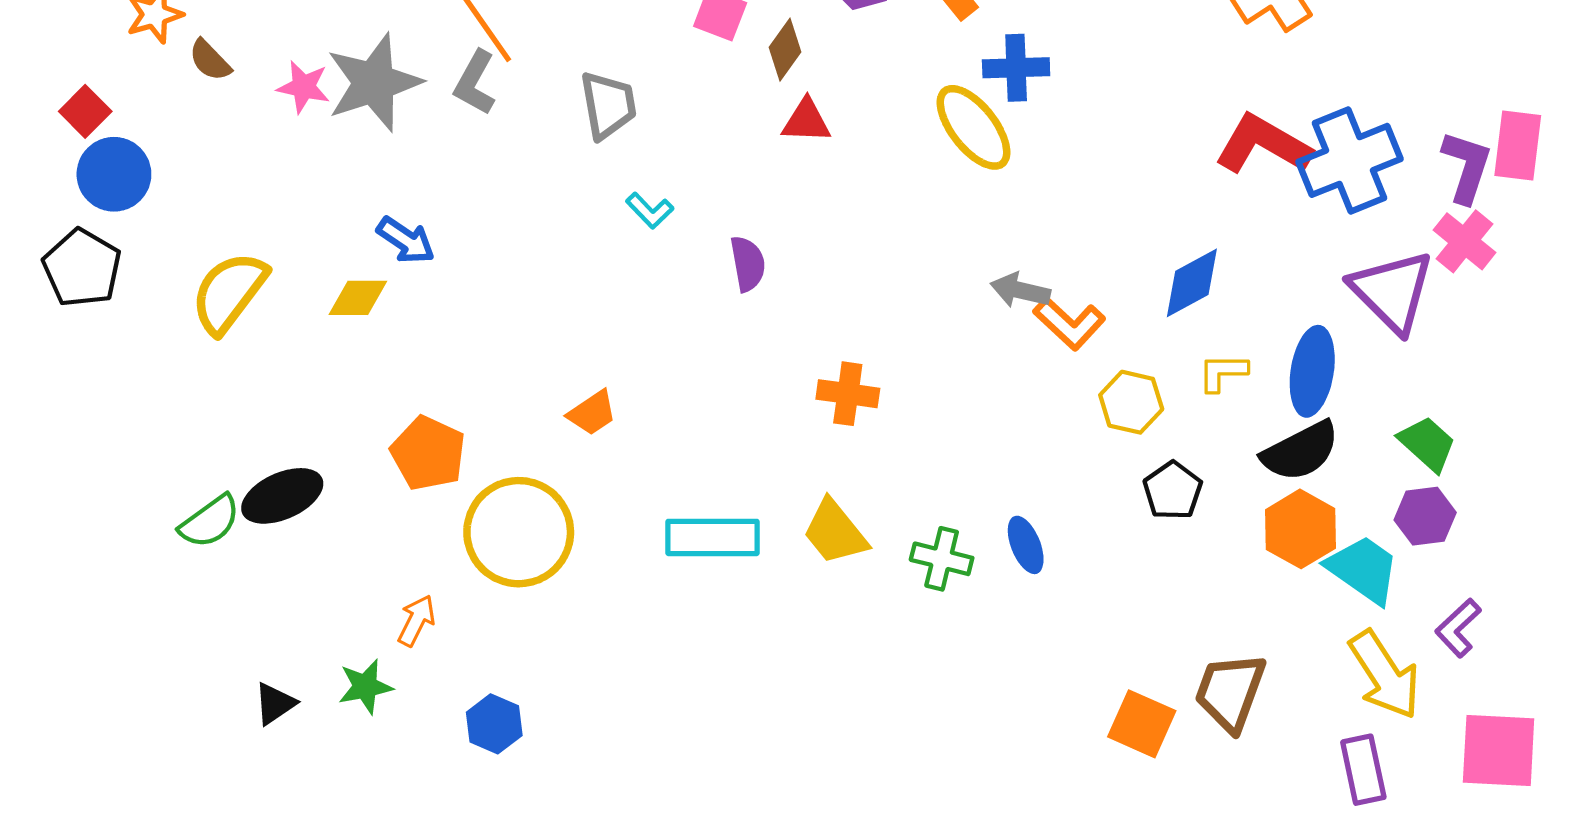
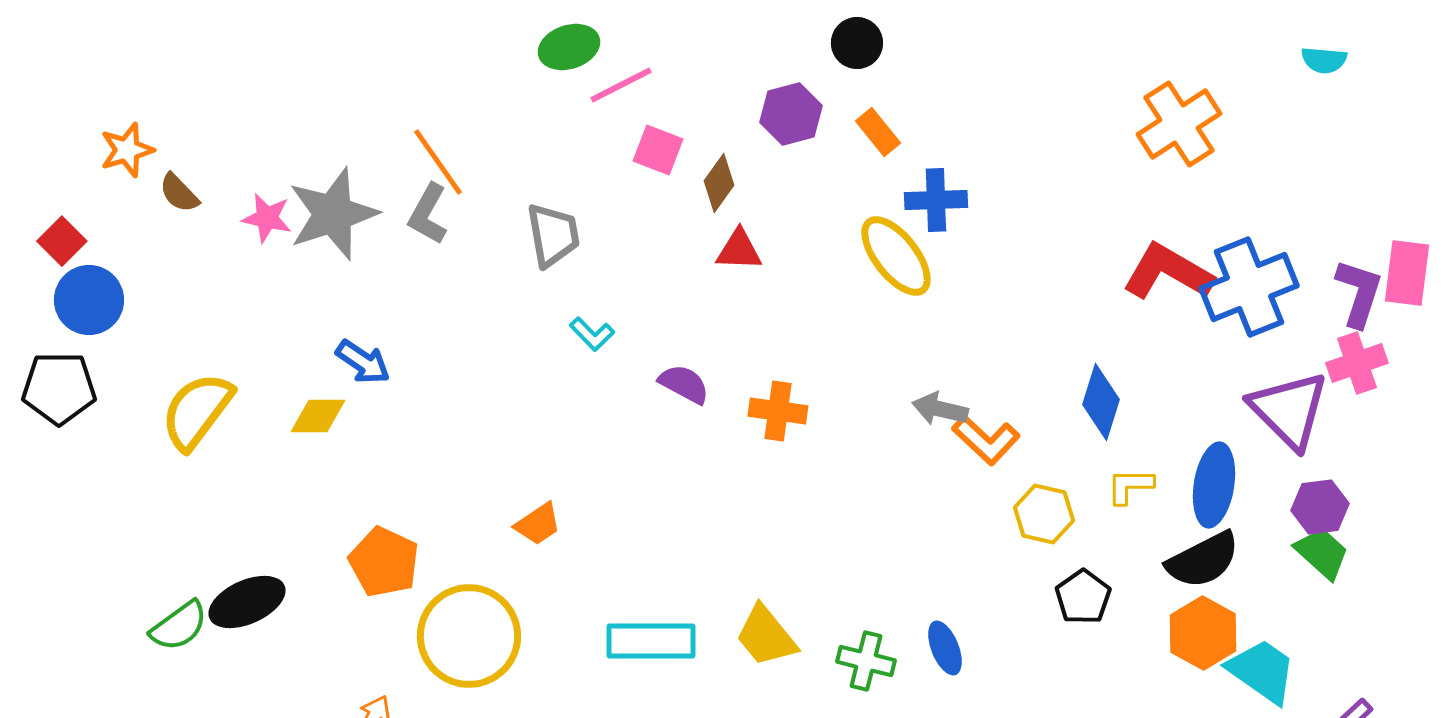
pink cross: (1465, 241) -> (1357, 363), turned 32
purple semicircle: (748, 264) -> (684, 384), turned -52
black pentagon: (82, 268) -> (59, 388), turned -30
blue diamond: (1192, 283) -> (1101, 402), turned -44
orange cross: (848, 394) -> (778, 411), moved
purple hexagon: (1425, 516) -> (1320, 507), moved

